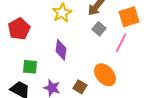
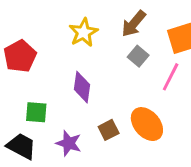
brown square: (80, 87) -> (109, 130), moved, turned 32

